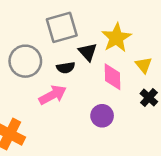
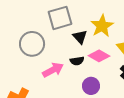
black semicircle: (66, 68) -> (77, 61), moved
pink diamond: (112, 77) -> (99, 56), turned -60

